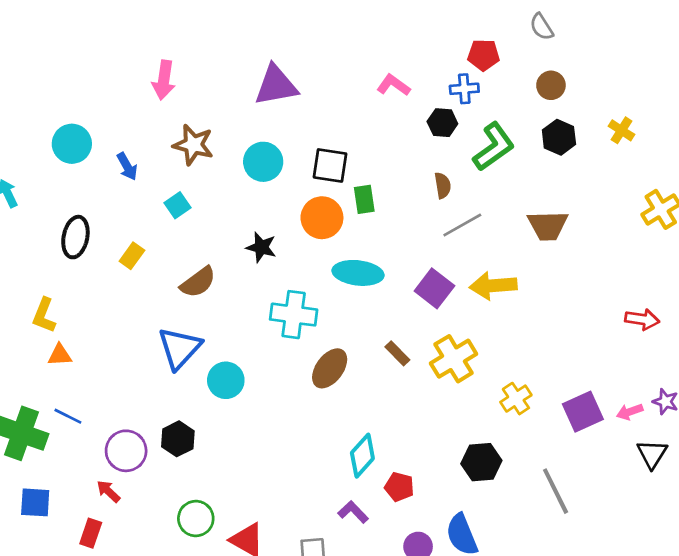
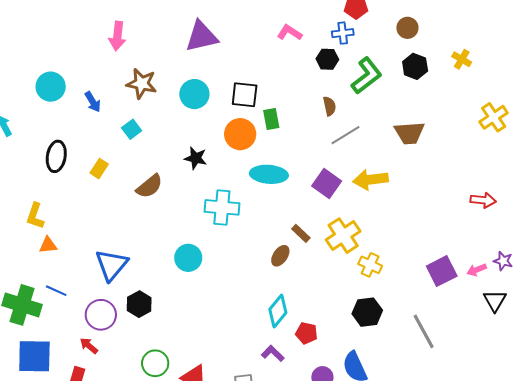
blue triangle: (180, 348) -> (112, 265), moved
brown ellipse: (330, 368) -> (280, 256), moved, size x0.7
cyan circle: (226, 380) -> (188, 258), moved
yellow cross: (516, 399) -> (370, 265), moved, turned -30
blue square: (35, 502) -> (34, 356), size x1.5

